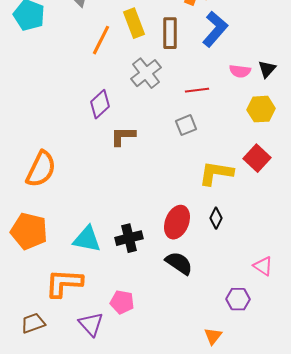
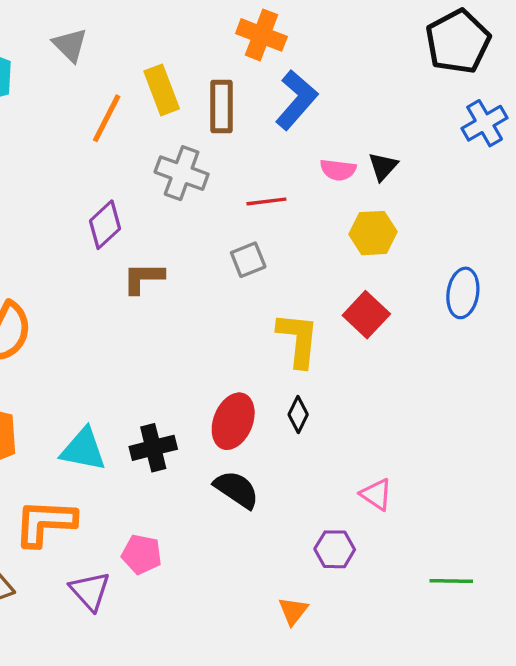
gray cross: (146, 73) -> (182, 173), turned -32
yellow L-shape: (216, 173) -> (298, 340), turned 87

